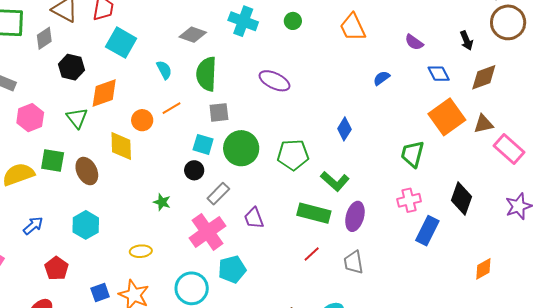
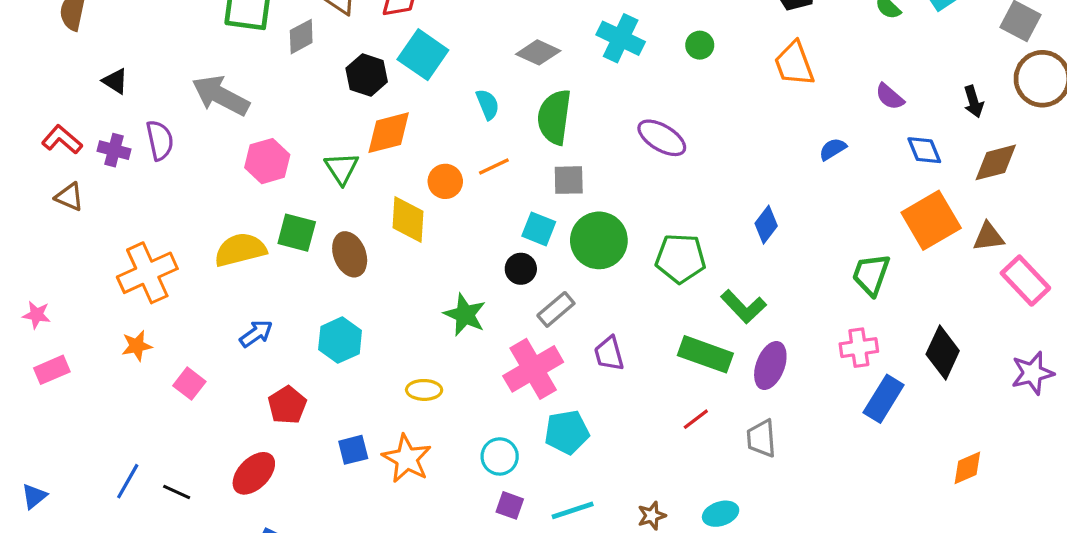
black hexagon: (71, 67) -> (367, 75), moved
green star: (162, 202) -> (465, 315), size x1.5
cyan circle: (192, 288) -> (500, 456), size x0.7

